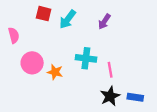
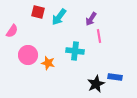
pink semicircle: (14, 35) -> (12, 31), turned 48
pink line: (110, 70) -> (99, 36), moved
blue rectangle: (135, 97) -> (115, 77), moved

